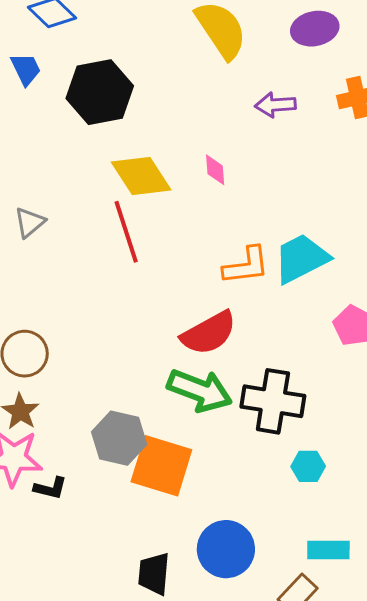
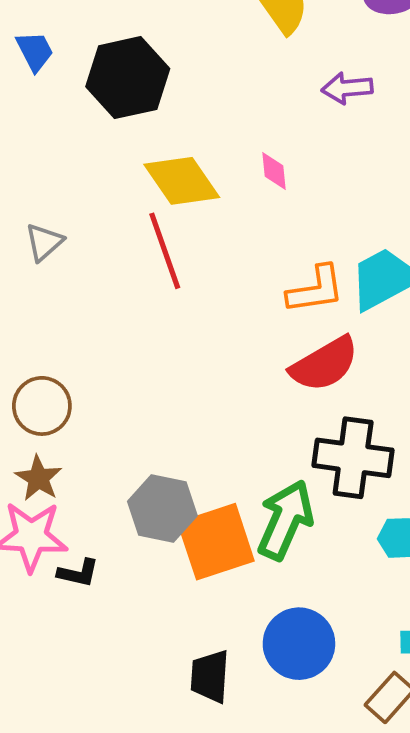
red semicircle: (209, 333) -> (324, 364), moved
green arrow: (200, 390) -> (285, 520), moved, turned -86
orange square: (161, 466) -> (216, 542), turned -34

